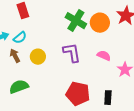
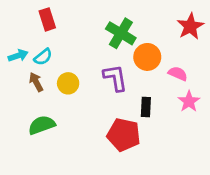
orange circle: (100, 23) -> (147, 57), moved
pink semicircle: (104, 56) -> (178, 74), moved
black rectangle: (108, 98) -> (146, 107), moved

